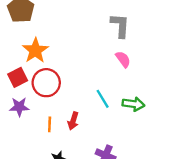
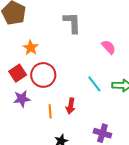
gray L-shape: (120, 25) -> (72, 23), moved
orange star: (35, 50) -> (31, 48), size x0.7

